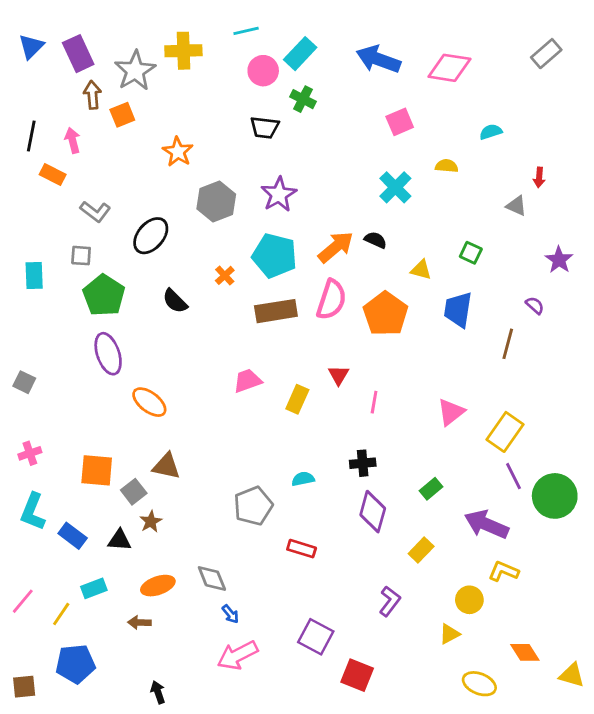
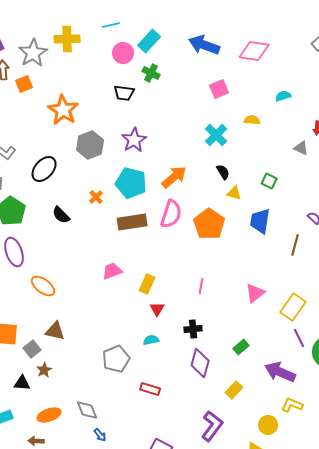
orange star: (178, 152) -> (63, 110), size x1.4
black semicircle: (376, 240) -> (223, 172), moved, turned 35
red triangle: (339, 375) -> (157, 309), moved
purple L-shape: (390, 601) -> (212, 426), size x1.4

